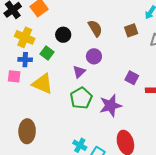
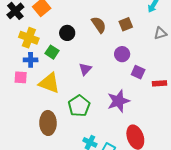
brown square: (131, 30) -> (126, 24), moved
purple circle: (94, 56) -> (122, 54), moved
green pentagon: (81, 98) -> (79, 106), moved
brown ellipse: (27, 131) -> (48, 123), moved

